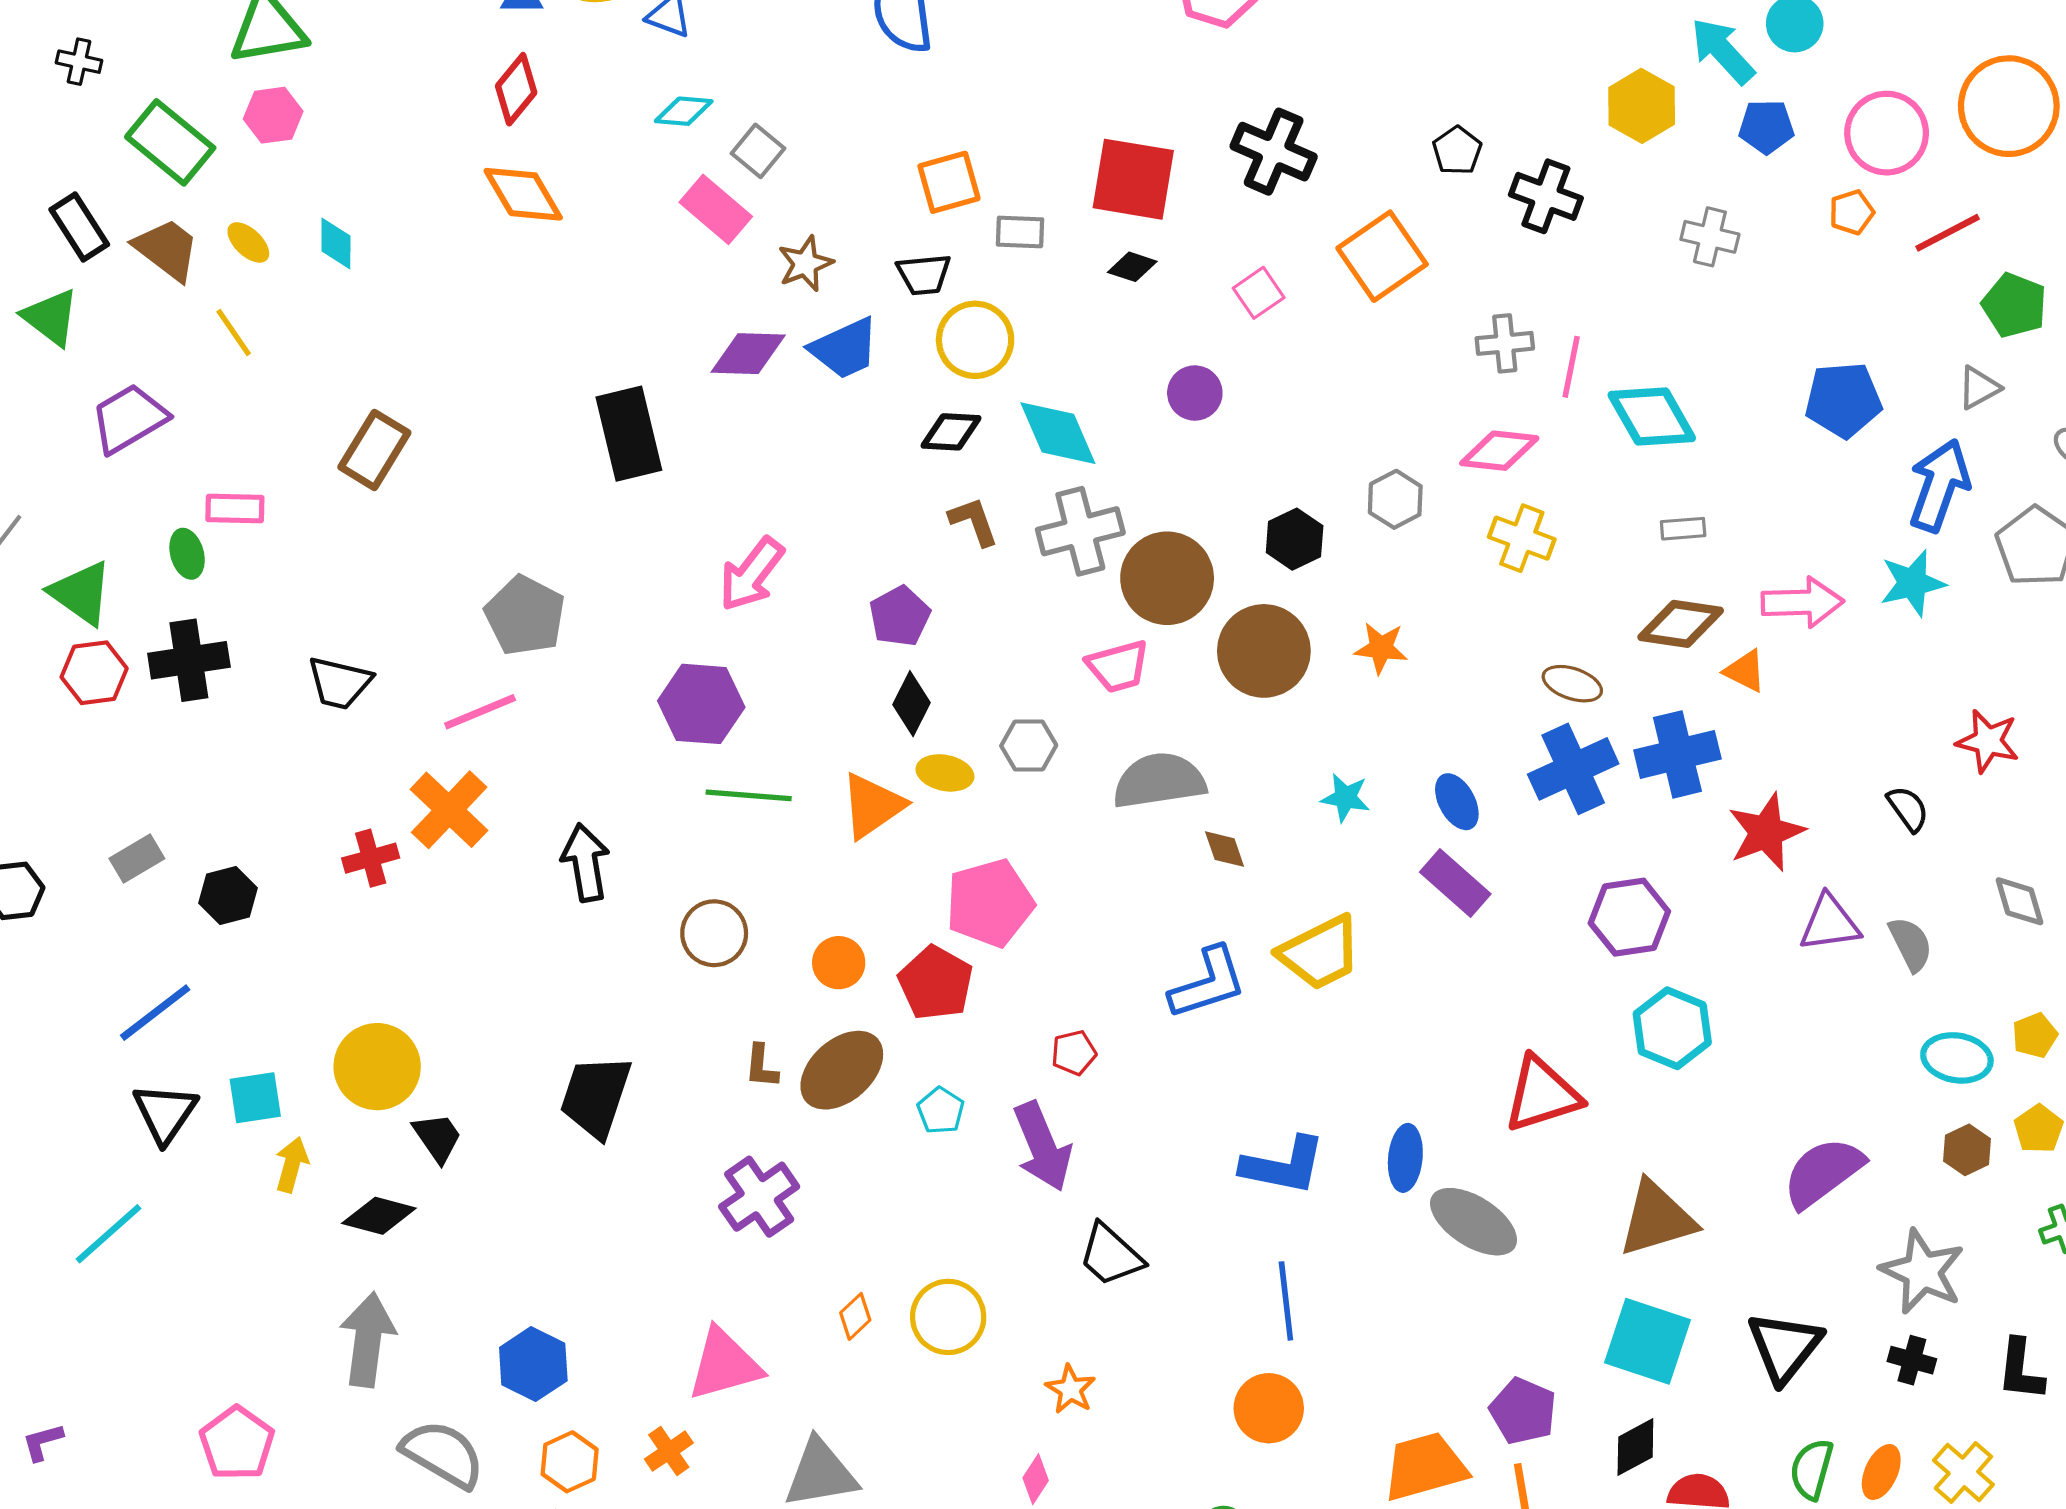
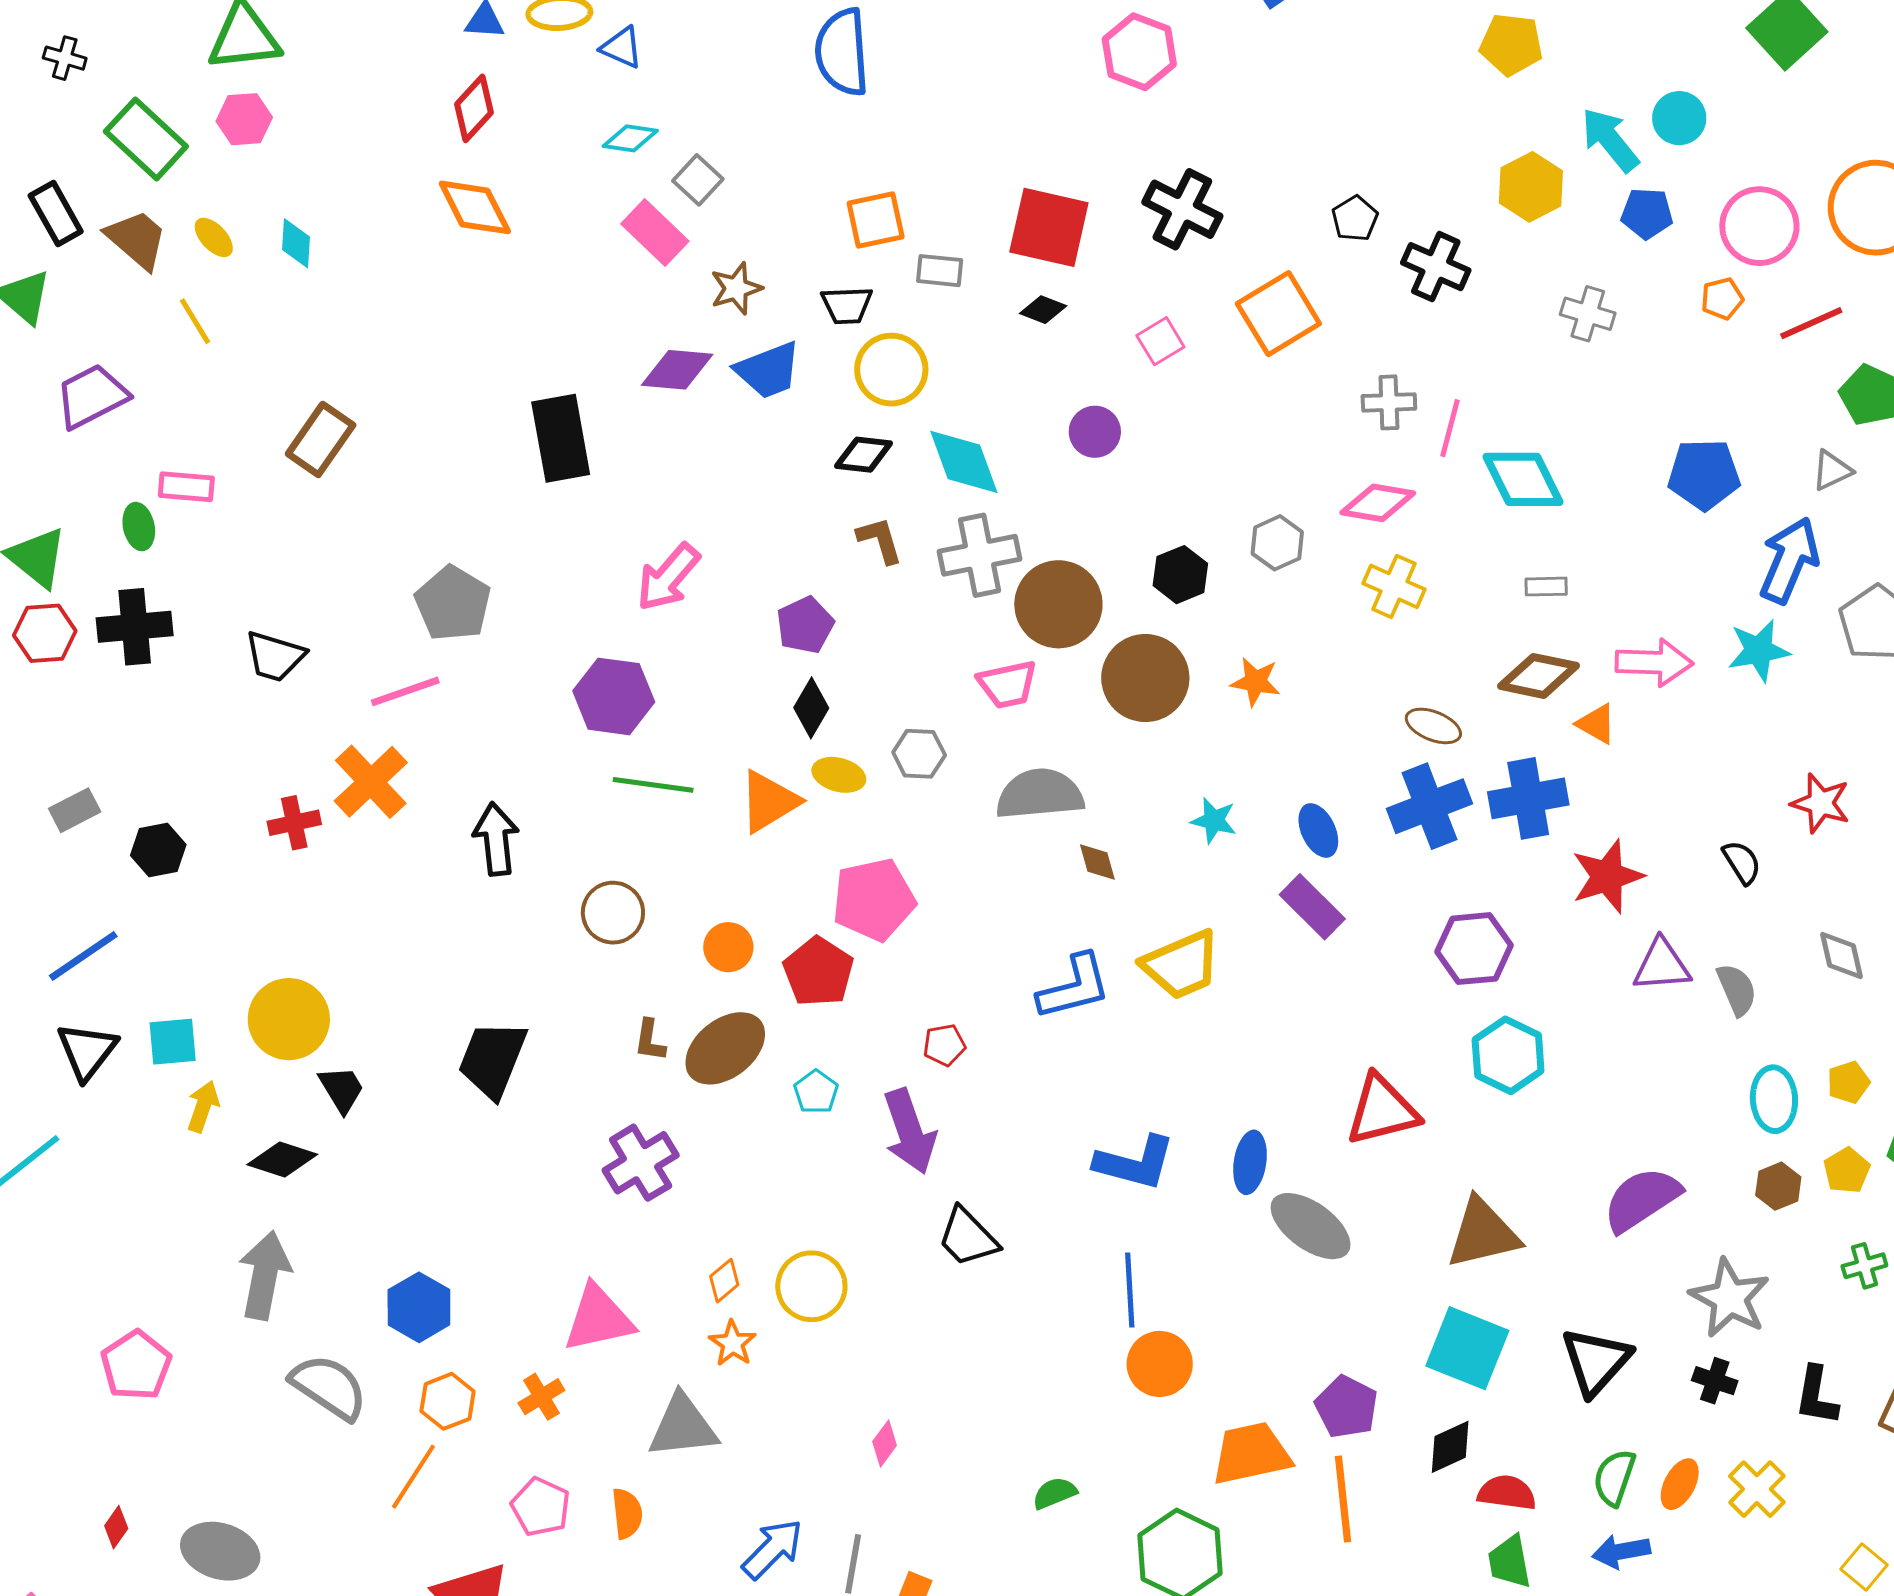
cyan ellipse: (1957, 1058) -> (1774, 1099), turned 74
orange star: (1070, 1389) -> (733, 1343), moved
orange circle: (1269, 1408) -> (1160, 1364), moved

